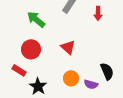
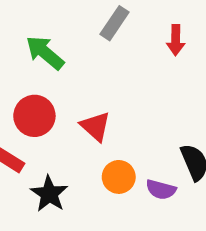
red triangle: (68, 47) -> (96, 126), moved

